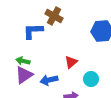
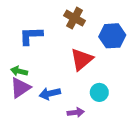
brown cross: (54, 16) -> (75, 18), moved
red triangle: (71, 62) -> (82, 59), moved, size x1.5

